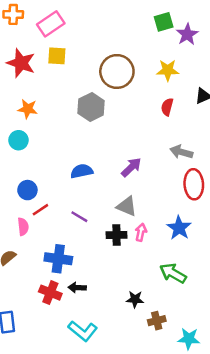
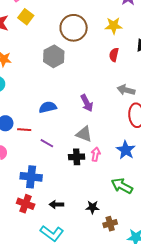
yellow square: (57, 56) -> (26, 17), turned 35
purple arrow: (131, 167) -> (87, 103), turned 108
red line: (40, 210) -> (24, 130), moved, turned 40
black arrow: (77, 288) -> (56, 204), moved

